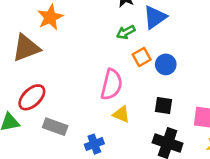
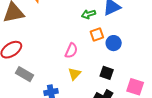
pink semicircle: (112, 84) -> (71, 51), size x0.7
yellow triangle: (121, 114) -> (75, 74), turned 40

